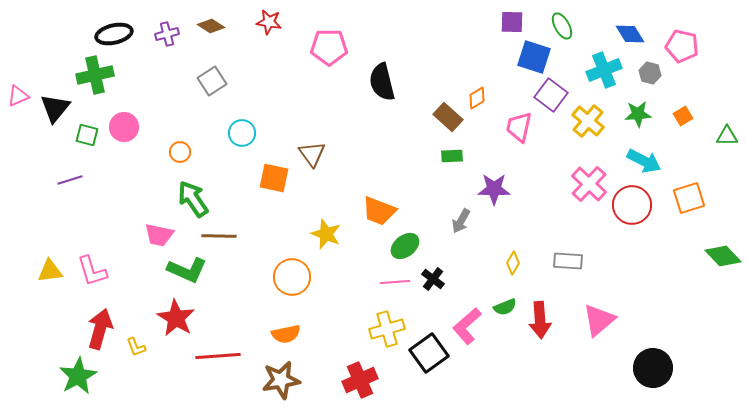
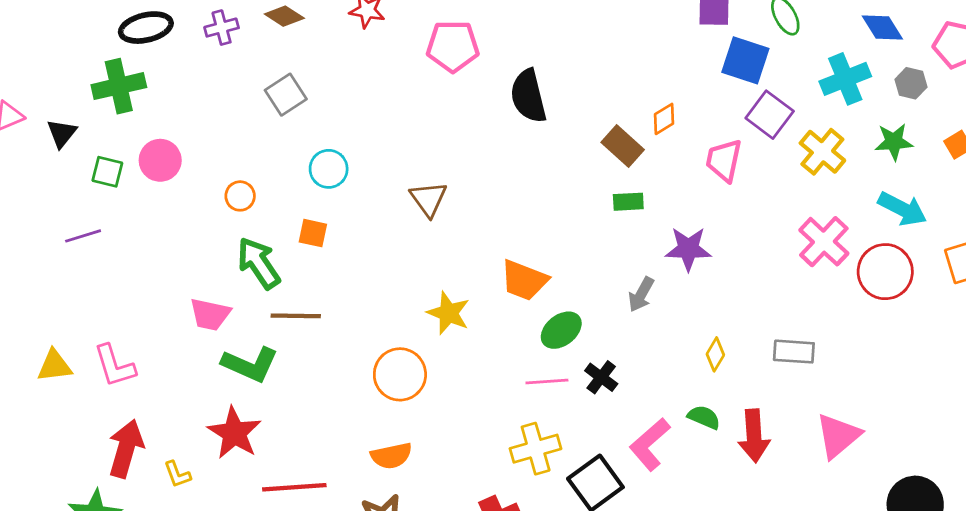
black triangle: (55, 108) -> (62, 133), size x0.7
orange square: (274, 178) -> (313, 233), moved, size x0.7
green semicircle: (505, 307) -> (704, 417), turned -135

